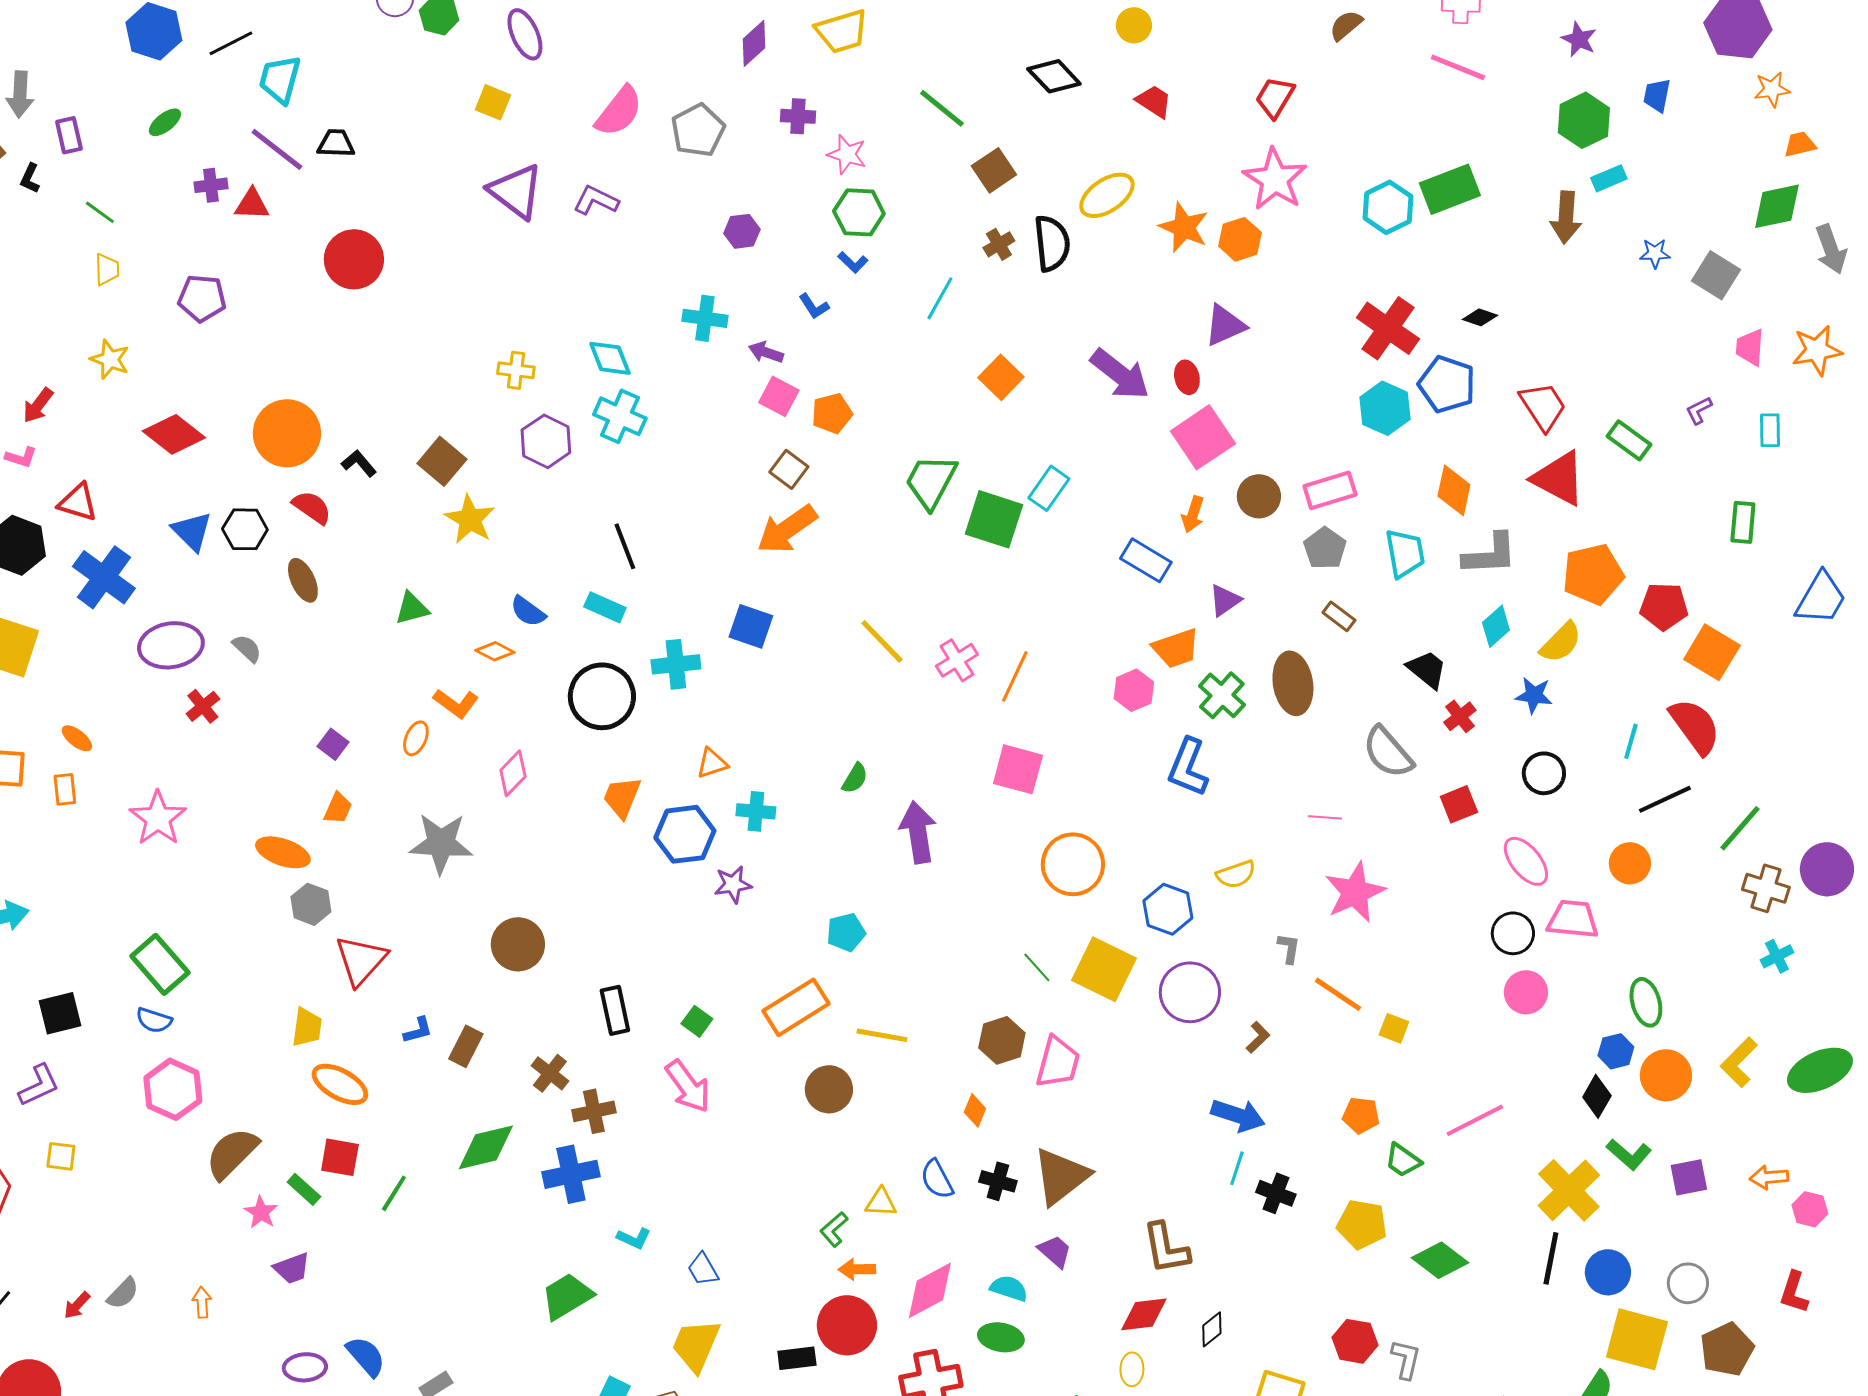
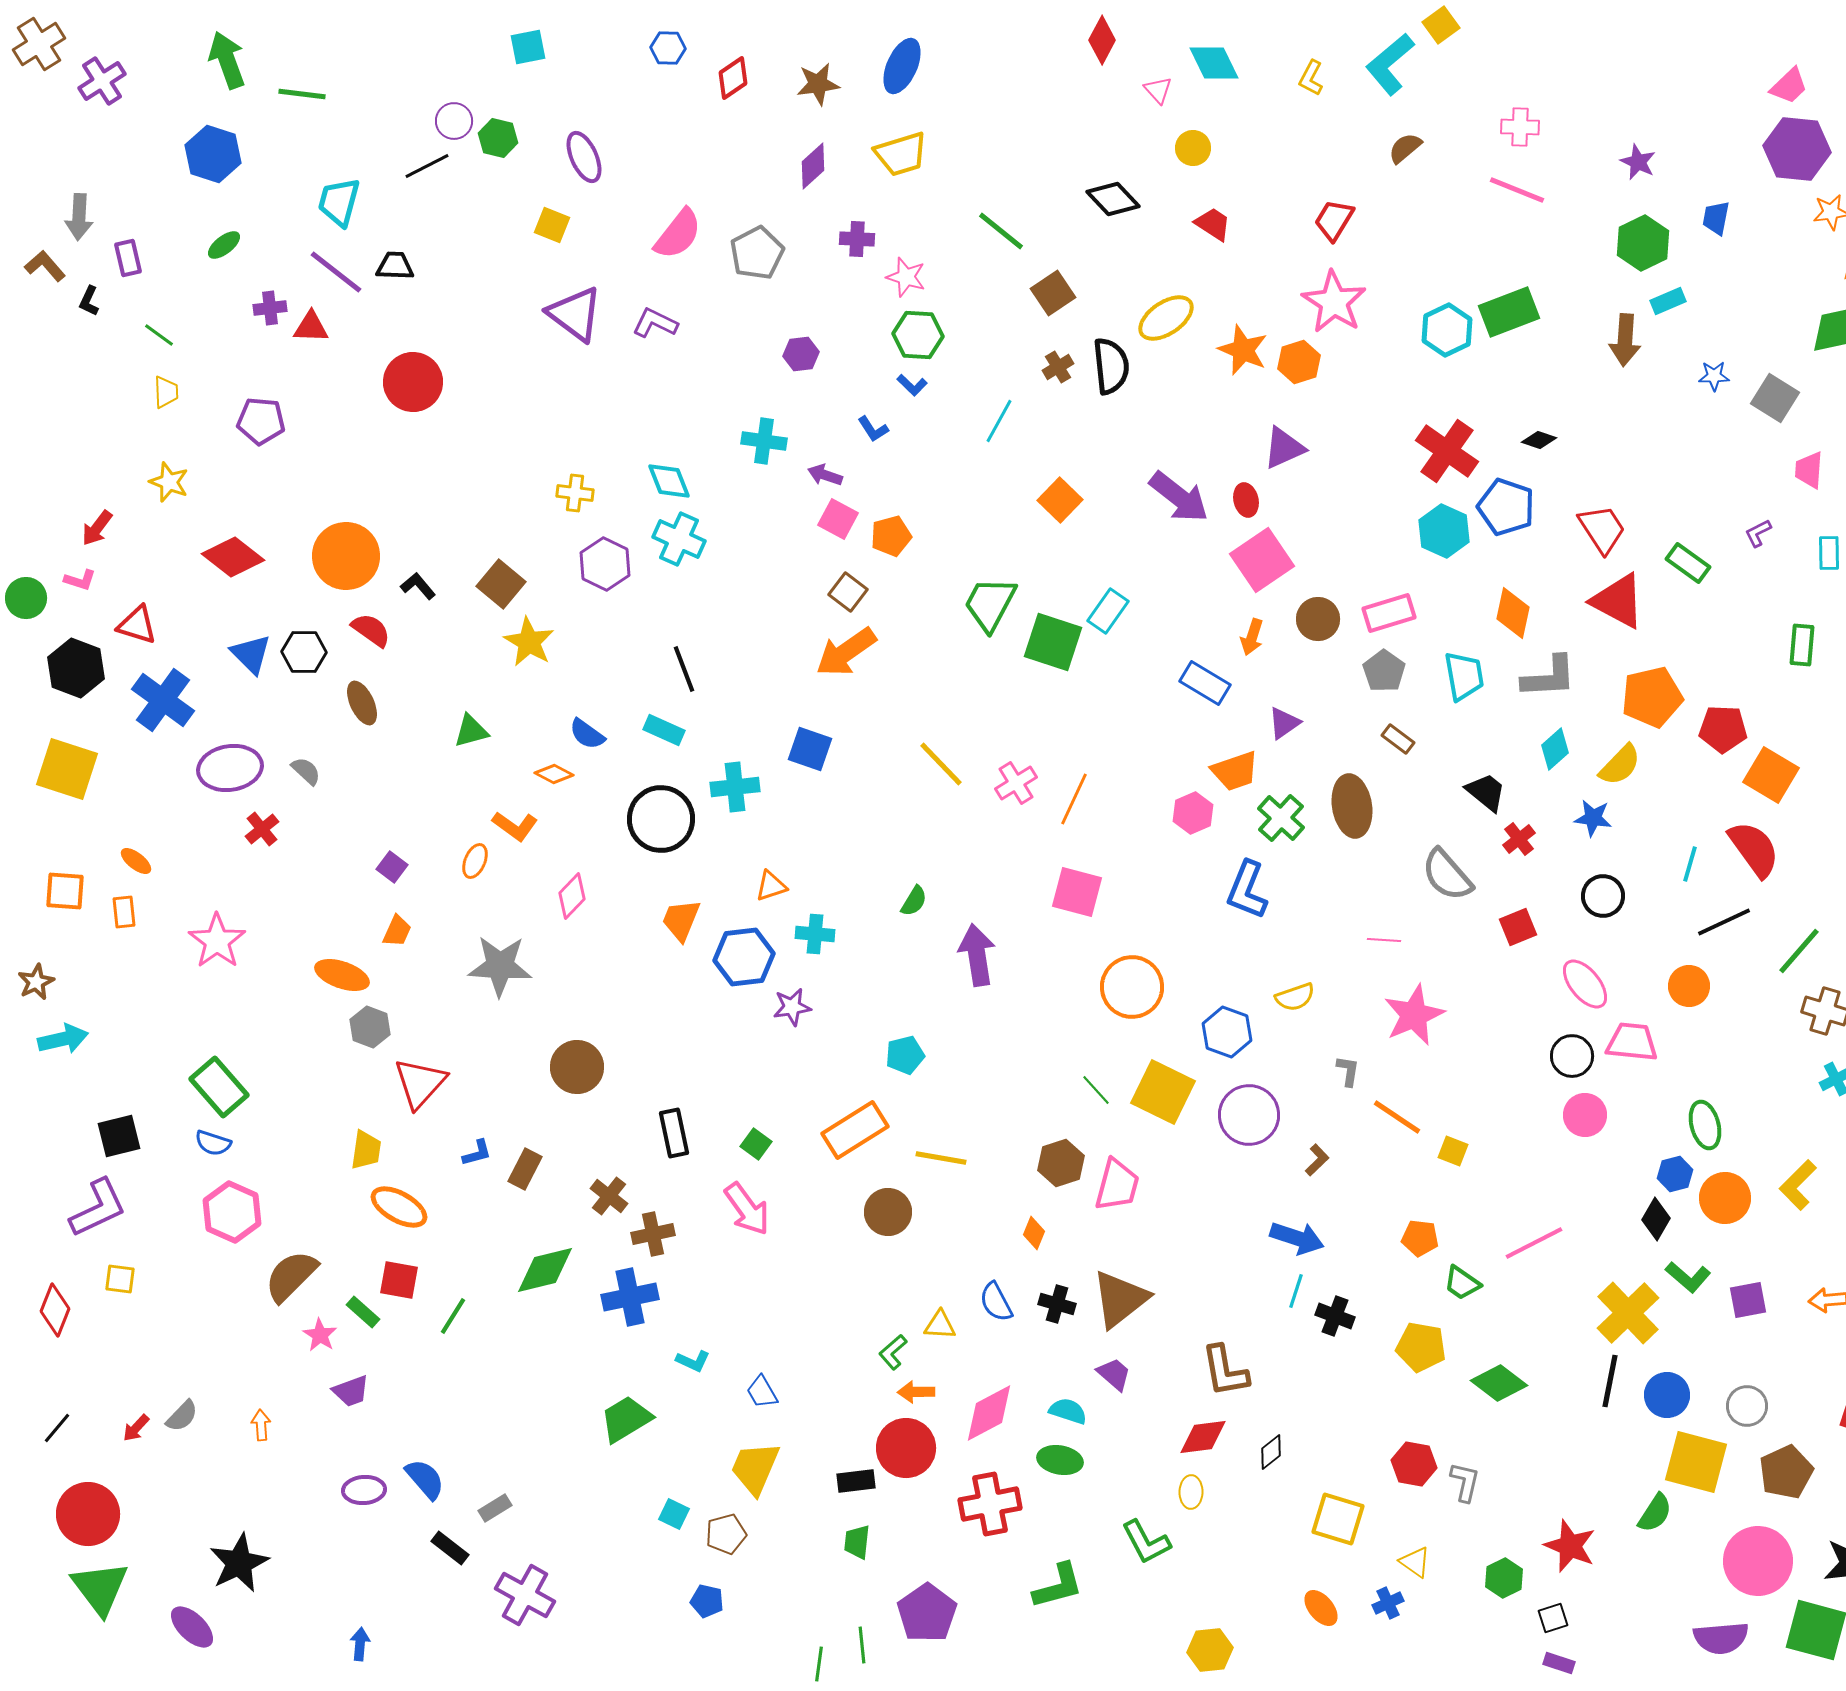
black line: (231, 43) -> (427, 166), moved
purple L-shape: (39, 1085) -> (98, 1208), size x1.4

